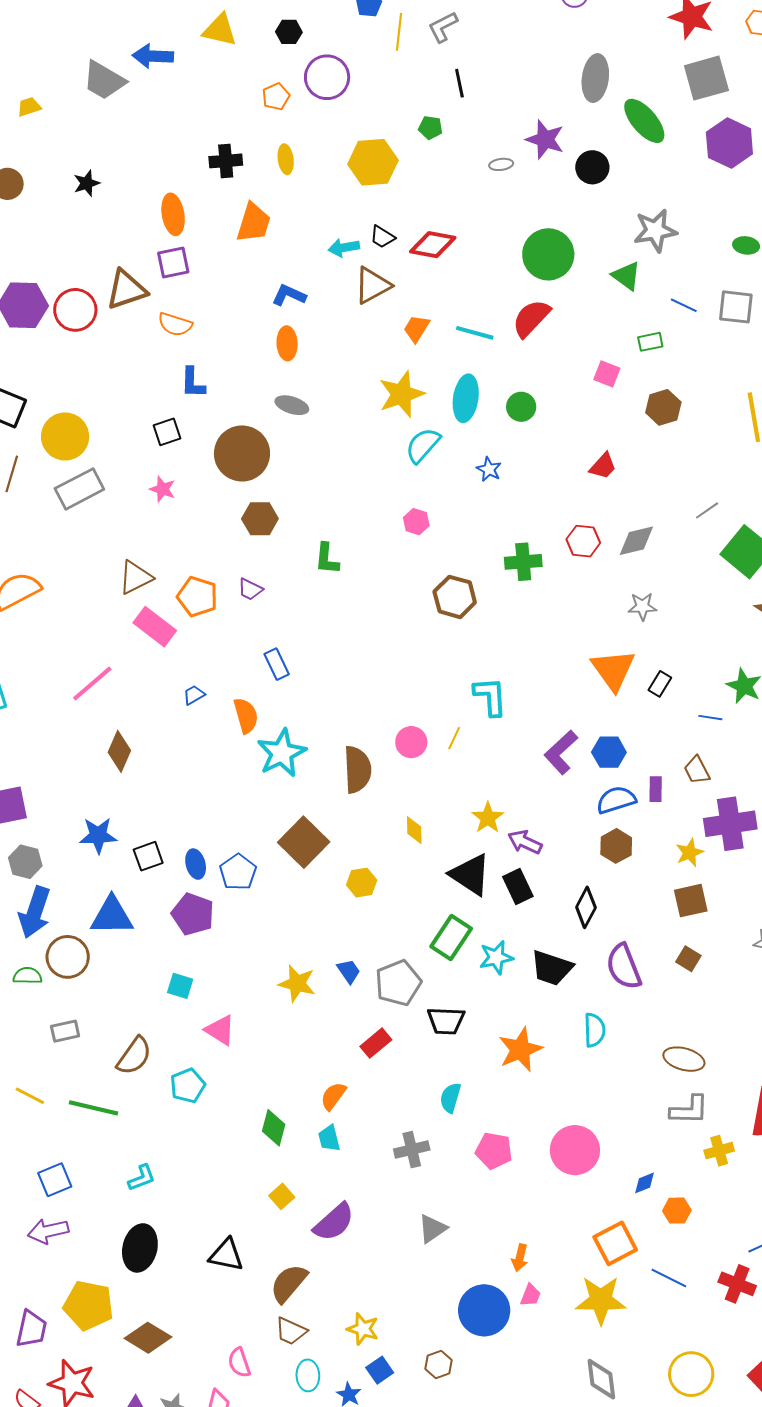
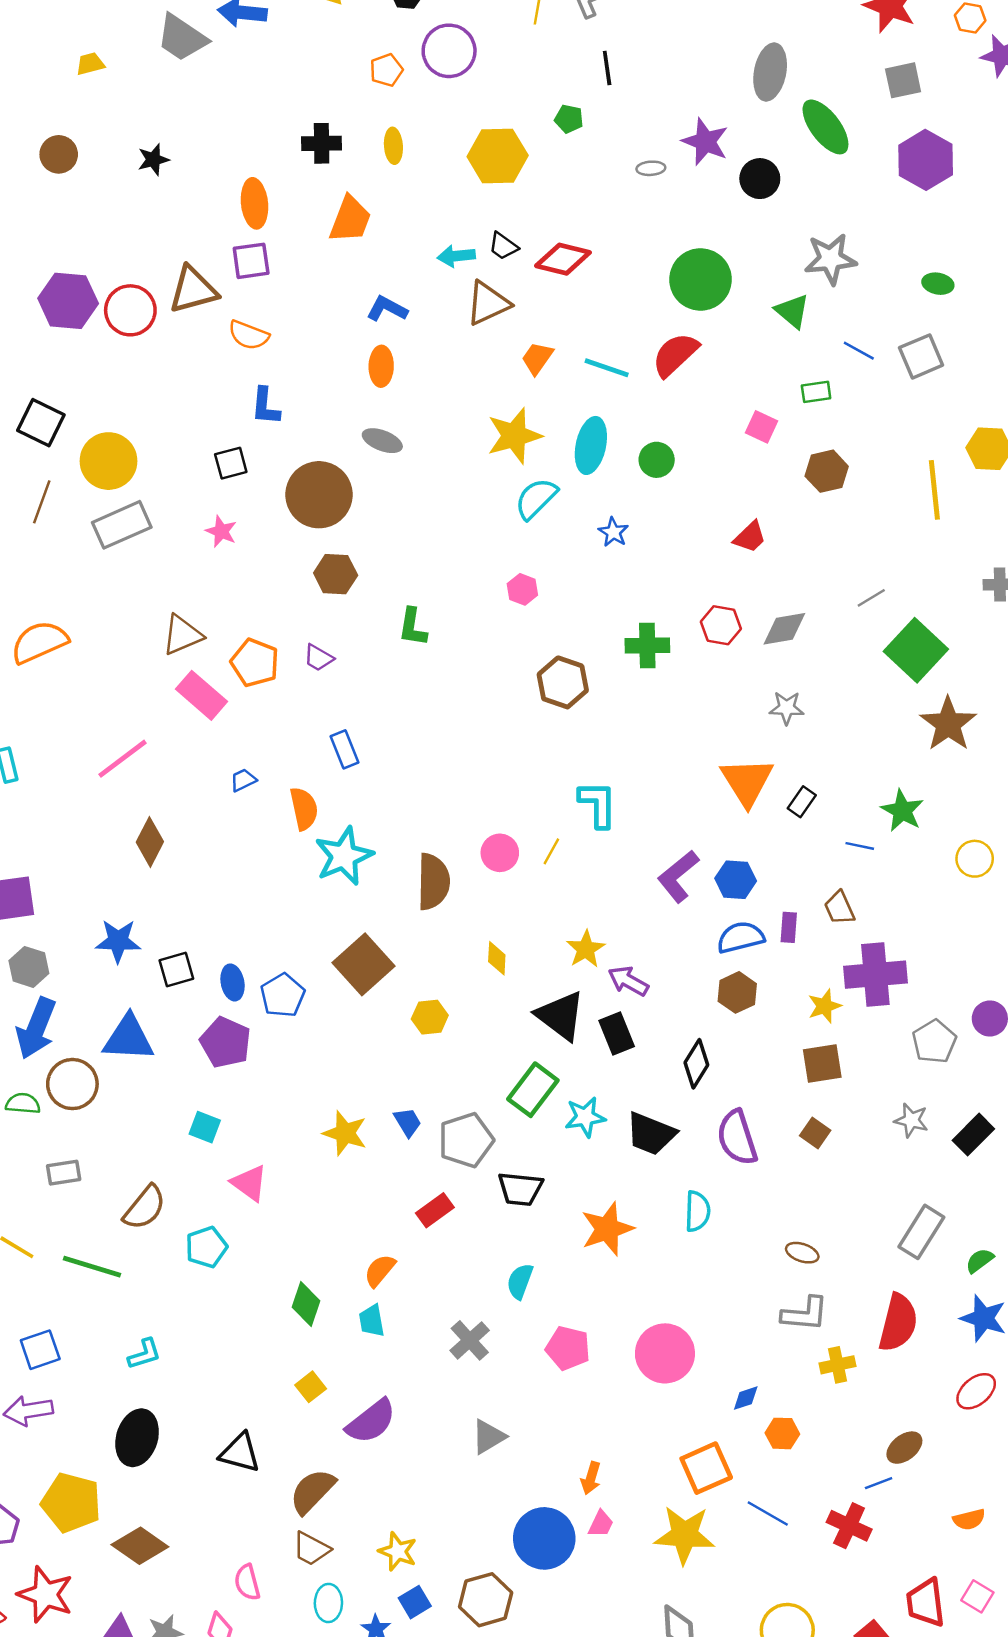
gray square: (706, 78) -> (903, 80), size x0.7
gray square: (736, 307) -> (921, 356), turned -33
brown ellipse: (684, 1059) -> (802, 1253), size x0.7
gray cross: (412, 1150) -> (470, 1340), turned -32
brown hexagon: (439, 1365) -> (486, 1600), size x1.6

